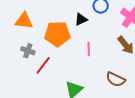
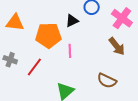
pink line: (89, 49) -> (70, 51), moved
gray cross: (28, 51) -> (10, 60), moved

